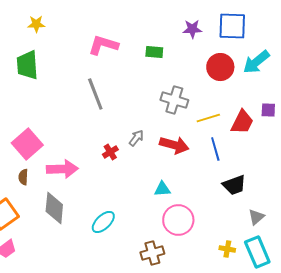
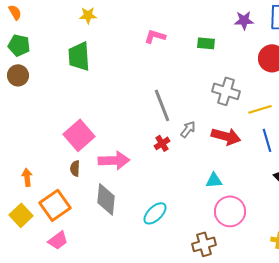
pink L-shape: (103, 45) -> (155, 36), size x0.7
gray line: (95, 94) -> (162, 105), moved

